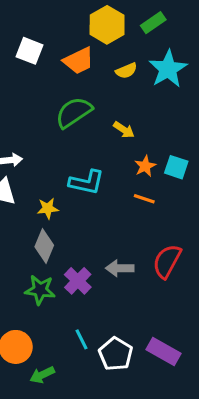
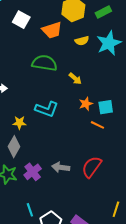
green semicircle: (74, 112) -> (44, 63), turned 35
cyan square: (176, 167) -> (106, 107), turned -35
orange line: (144, 199) -> (97, 125), moved

